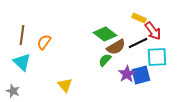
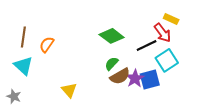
yellow rectangle: (139, 18) -> (171, 19), moved
brown semicircle: (116, 47) -> (120, 76), moved
cyan square: (157, 57) -> (167, 60), turned -30

